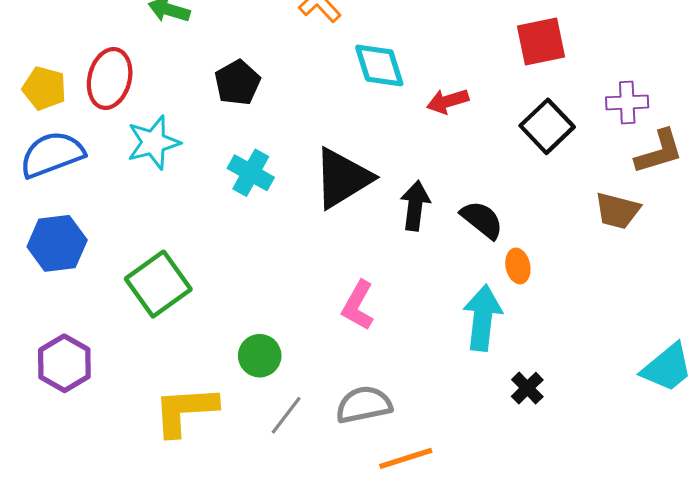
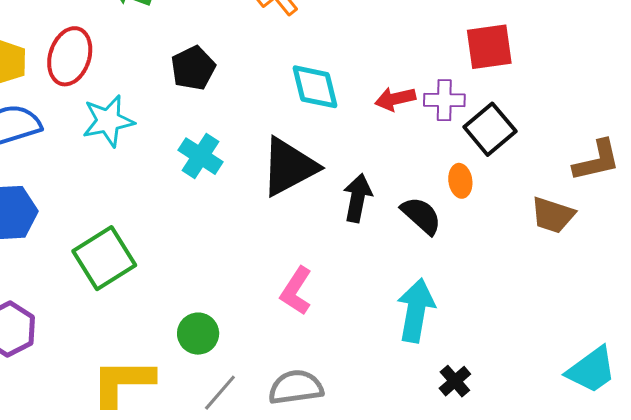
cyan diamond: (379, 65) -> (315, 87), moved
purple cross: (627, 102) -> (444, 100), moved
orange ellipse: (518, 266) -> (460, 181), moved

